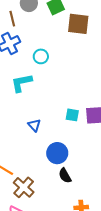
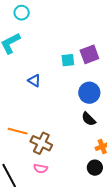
blue circle: (57, 153) -> (89, 93), moved
black semicircle: (65, 176) -> (89, 119), moved

